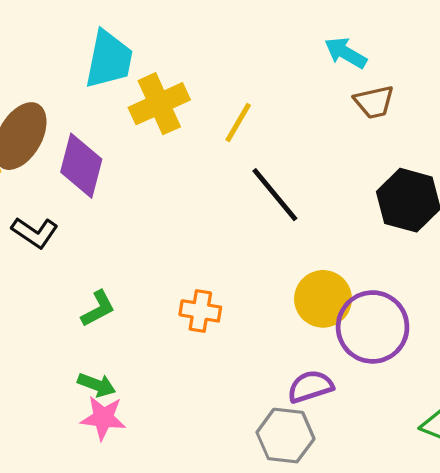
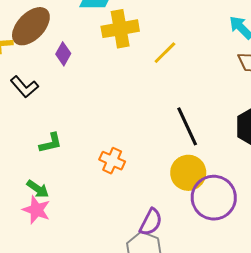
purple diamond: (81, 166) -> (63, 54), size x0.6
black line: (275, 195) -> (187, 126), moved
purple semicircle: (310, 387) -> (151, 222), moved, turned 120

